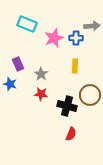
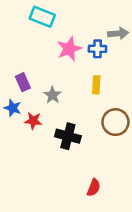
cyan rectangle: (27, 24) -> (42, 17), moved
red star: (41, 94) -> (33, 121), moved
black cross: (67, 106) -> (68, 136), moved
red semicircle: (71, 134) -> (94, 188), moved

